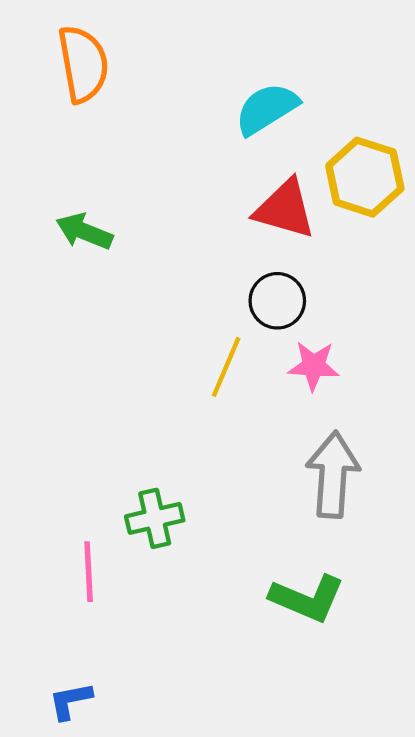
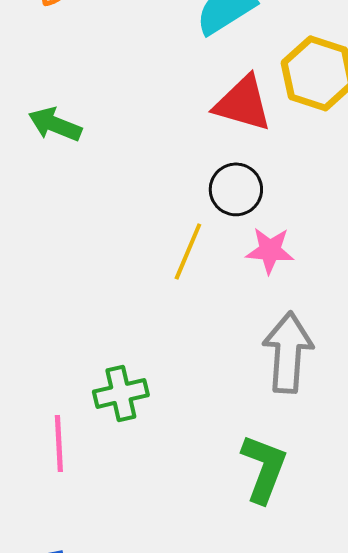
green L-shape: (307, 598) -> (264, 468), turned -92

